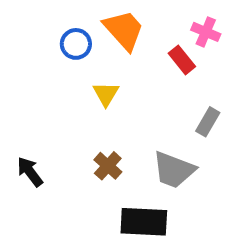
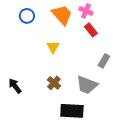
pink cross: (206, 32) -> (86, 11), moved
blue circle: (76, 44) -> (27, 16), moved

